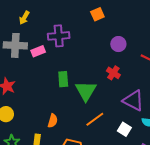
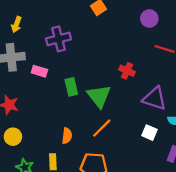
purple circle: (118, 44) -> (149, 19), moved
pink rectangle: (38, 51) -> (39, 71), moved, turned 48
orange line: (95, 119) -> (102, 128), moved

